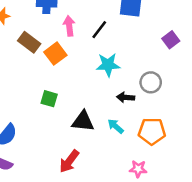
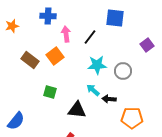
brown rectangle: (29, 42) -> (30, 60), moved
gray circle: (151, 82) -> (123, 71), moved
black arrow: (126, 97) -> (109, 99), moved
cyan arrow: (116, 126) -> (93, 90), moved

